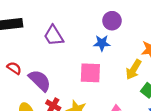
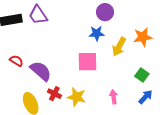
purple trapezoid: (54, 36) -> (38, 15), moved
yellow arrow: (134, 70) -> (119, 47), moved

